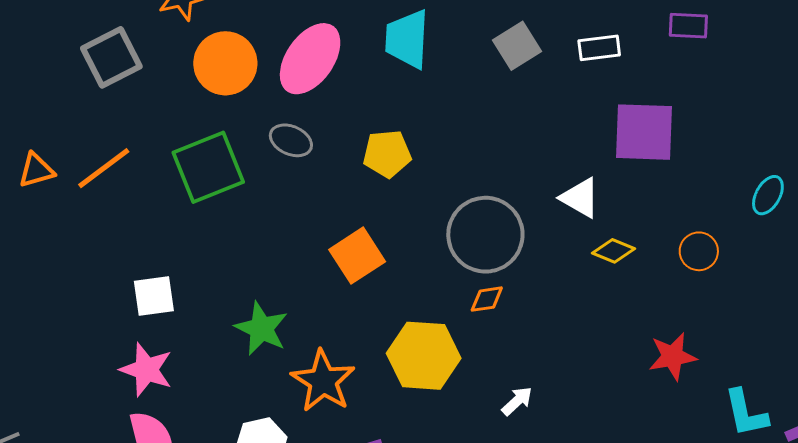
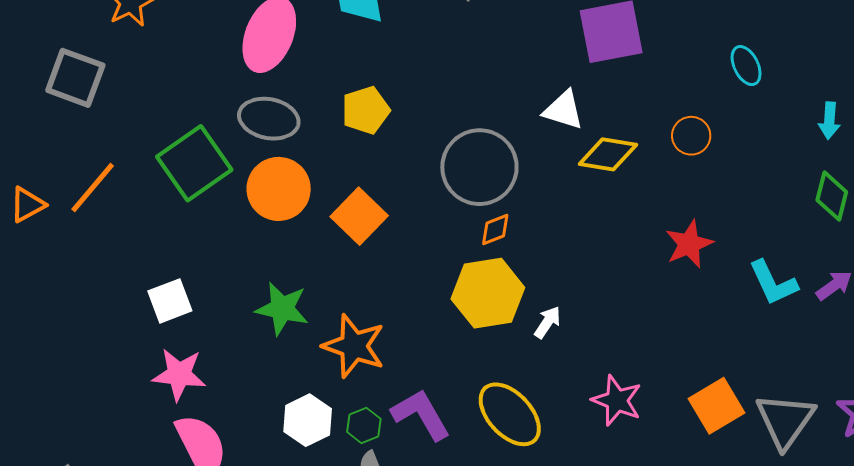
gray square: (111, 57) -> (75, 78), turned -30
orange circle: (225, 63) -> (279, 189), moved
gray ellipse: (291, 140) -> (269, 119), size x1.4
cyan ellipse: (768, 195) -> (746, 66), turned -42
yellow diamond: (614, 251) -> (608, 154), size x1.4
yellow hexagon: (424, 356) -> (488, 293), moved

